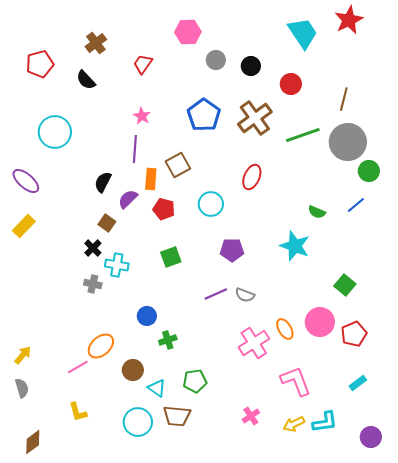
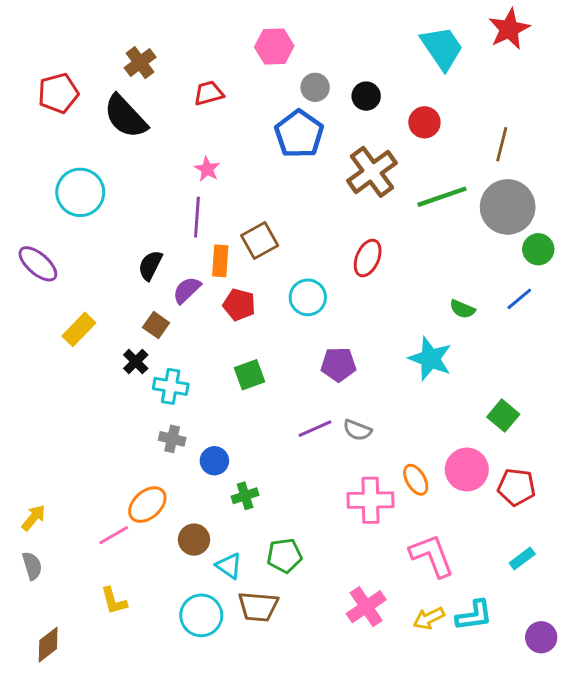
red trapezoid: (143, 64) -> (209, 93), turned 40
black semicircle: (86, 80) -> (125, 117), size x1.6
blue pentagon: (204, 115) -> (299, 134), moved
yellow rectangle: (24, 226) -> (79, 329), moved
gray cross: (93, 284) -> (172, 439), moved
red pentagon: (354, 334) -> (516, 487), turned 30
pink cross: (254, 343) -> (371, 500), turned 32
pink cross: (251, 416) -> (366, 607), size x1.5

